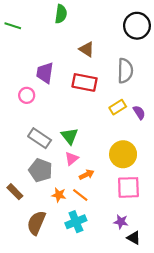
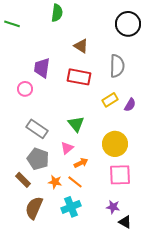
purple semicircle: (139, 112) -> (130, 105), turned 64
green triangle: (70, 136) -> (76, 124), moved
brown rectangle: (15, 192) -> (23, 180), moved

